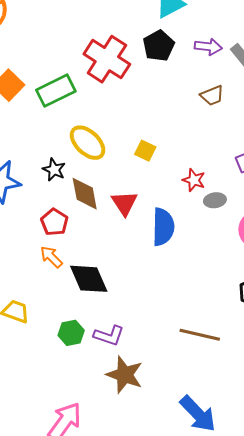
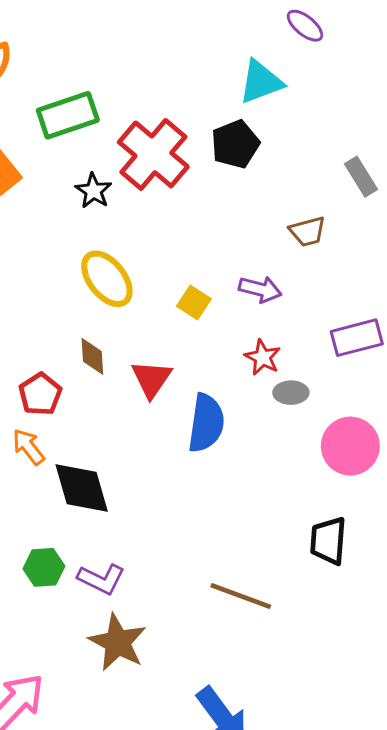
purple arrow: (208, 47) -> (260, 289), moved
green rectangle: (56, 91) -> (68, 115), moved
black star: (54, 170) -> (93, 191), moved
brown diamond: (85, 194) -> (92, 356), size x0.7

